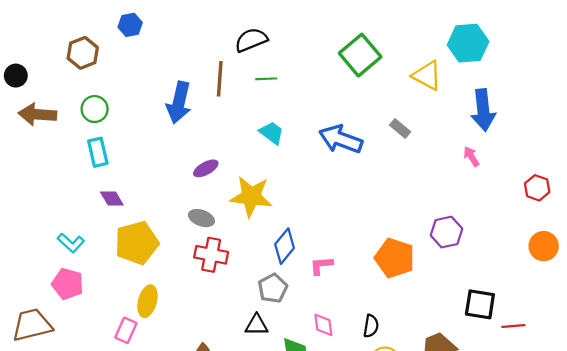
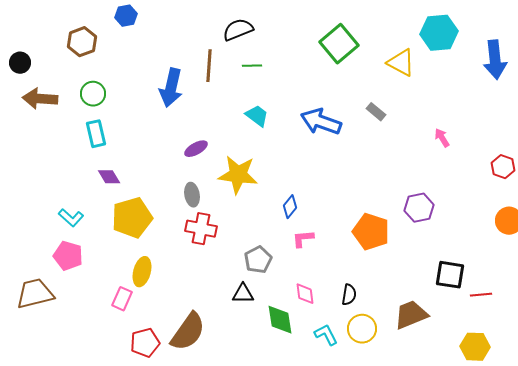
blue arrow: (483, 110) -> (495, 60), moved
gray ellipse: (201, 218) -> (192, 195), turned 60
blue diamond: (285, 246) -> (290, 207), moved, size x0.7

